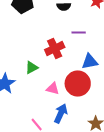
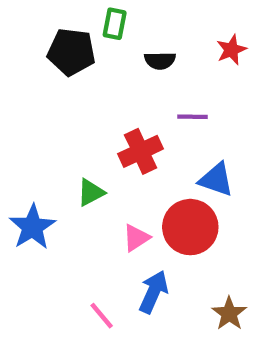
blue triangle: (90, 62) -> (216, 179), turned 30
pink triangle: (53, 88) -> (136, 238), turned -48

